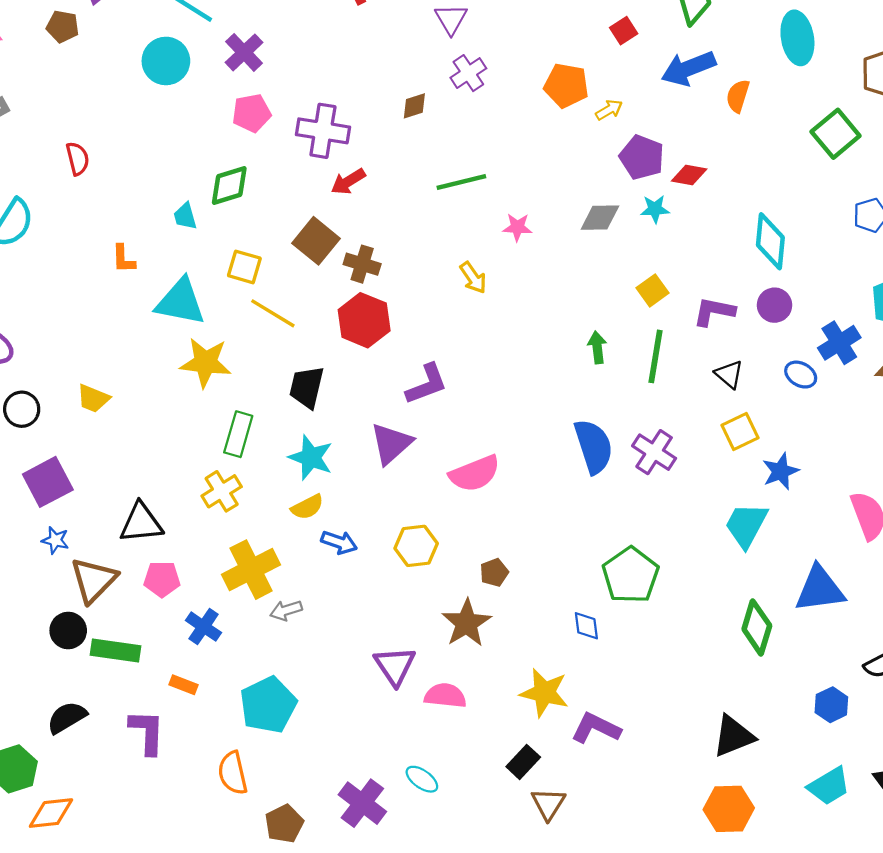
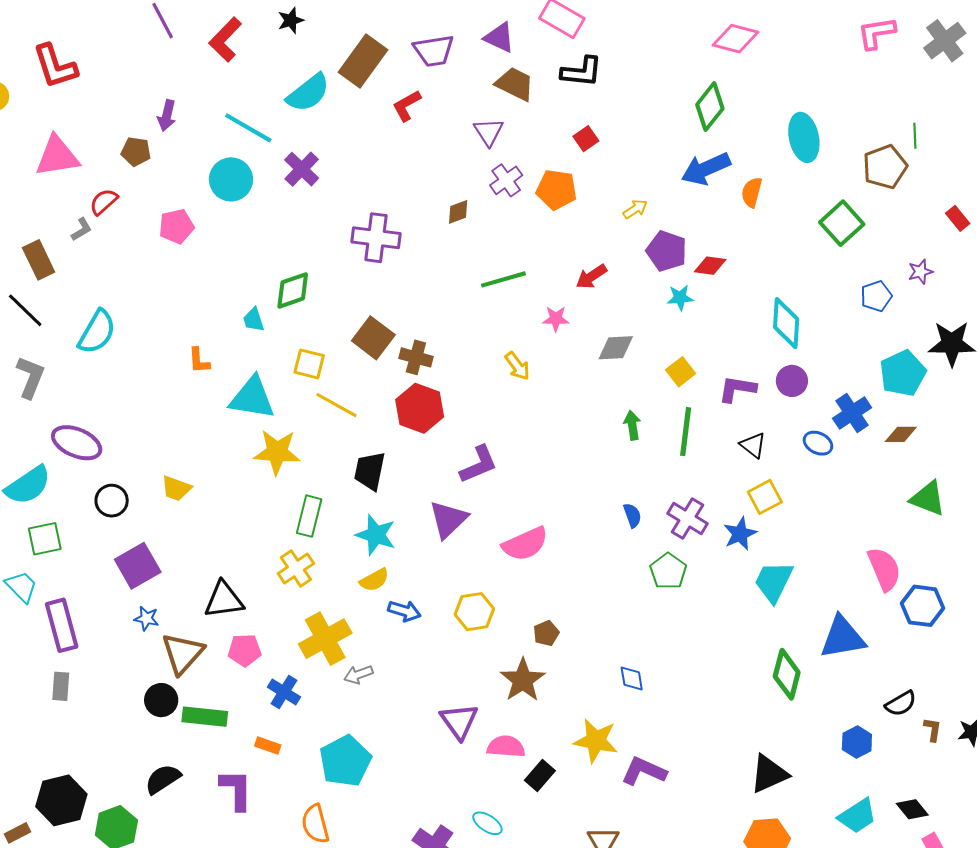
red square: (624, 31) -> (586, 139), moved
orange pentagon: (566, 85) -> (556, 190), moved
pink pentagon: (252, 113) -> (176, 226), moved
red semicircle: (78, 159) -> (104, 202), moved, turned -116
red arrow: (348, 182) -> (591, 277), moved
gray diamond: (600, 218) -> (616, 348), moved
blue semicircle: (594, 446) -> (632, 515), size x0.5
blue star: (781, 471) -> (740, 534), moved
green pentagon: (631, 575) -> (668, 571), moved, size x0.7
black rectangle: (523, 762) -> (540, 776), moved

